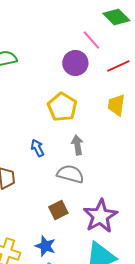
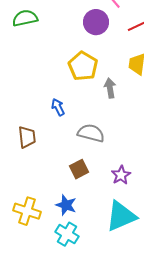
gray arrow: (77, 145) -> (110, 88), moved
purple star: (100, 216) -> (121, 175), size x0.6

